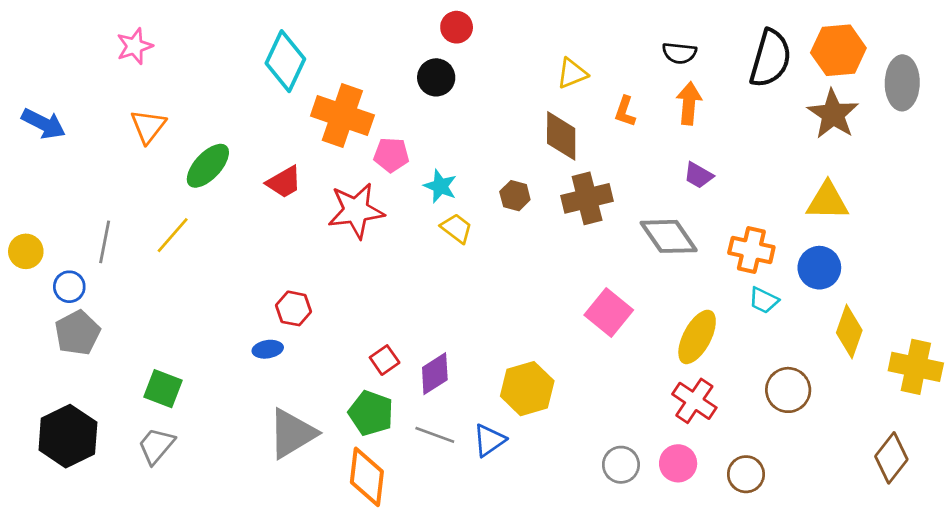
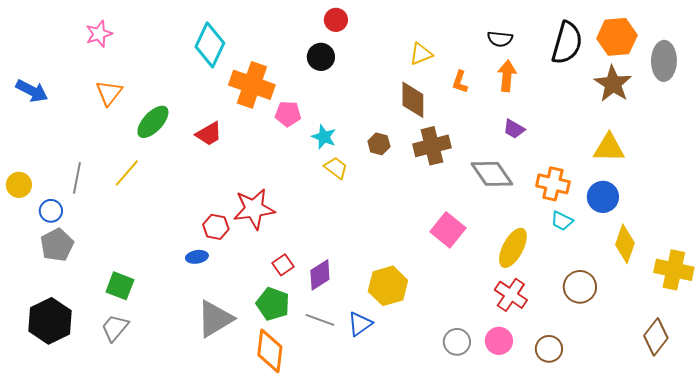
red star: (356, 211) -> (254, 209), moved

